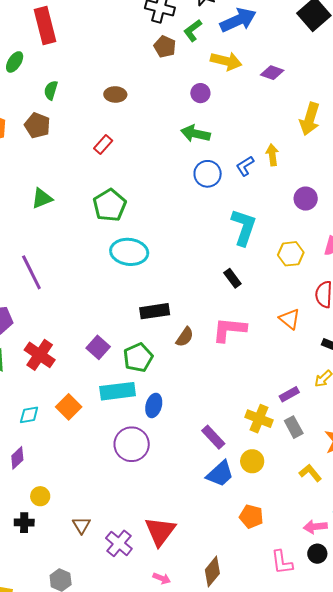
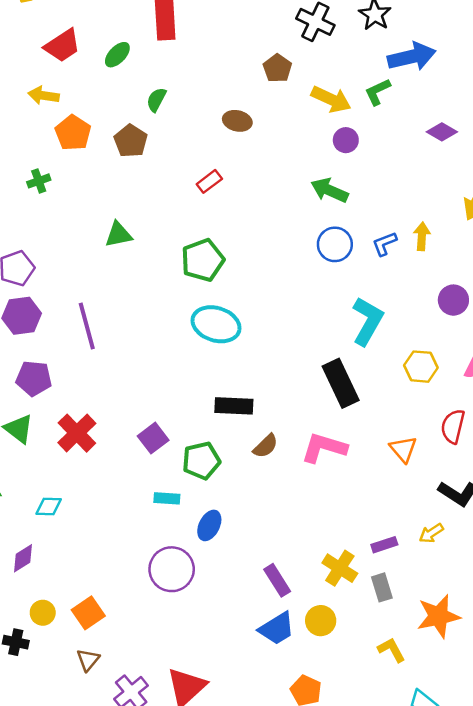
green L-shape: (193, 30) -> (378, 92), moved
brown pentagon: (165, 47) -> (277, 68), moved
yellow arrow: (226, 61) -> (331, 99), moved
black rectangle: (232, 278) -> (341, 383), size x1.8
cyan rectangle: (118, 391) -> (167, 498), size x0.6
orange square: (69, 407) -> (88, 613), moved

